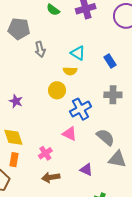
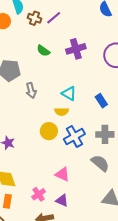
blue cross: (80, 109) -> (74, 136), moved
gray semicircle: (105, 137) -> (100, 163), moved
purple triangle: (86, 170) -> (62, 200), moved

